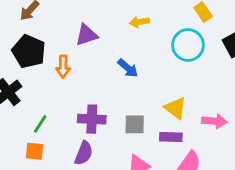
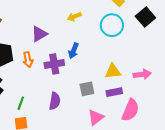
blue arrow: (128, 68) -> (73, 51), turned 84
yellow triangle: (175, 108) -> (113, 71), turned -30
purple cross: (92, 119) -> (54, 64), moved
purple semicircle: (84, 153) -> (55, 101), moved

